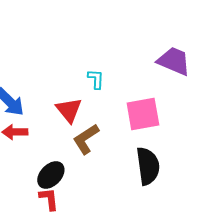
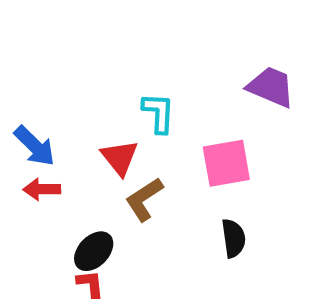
cyan L-shape: (96, 79) -> (159, 113), size x1.4
black semicircle: (148, 166) -> (233, 238), size x0.7

